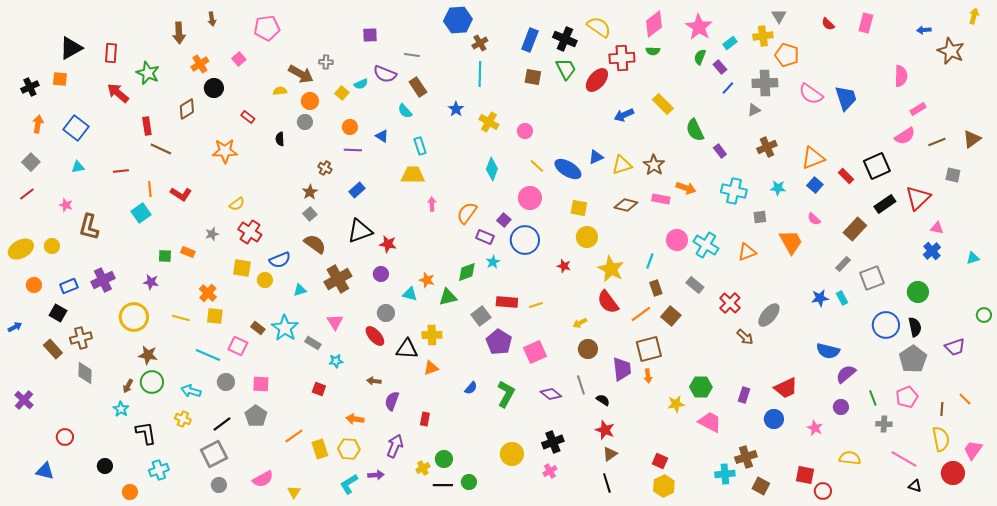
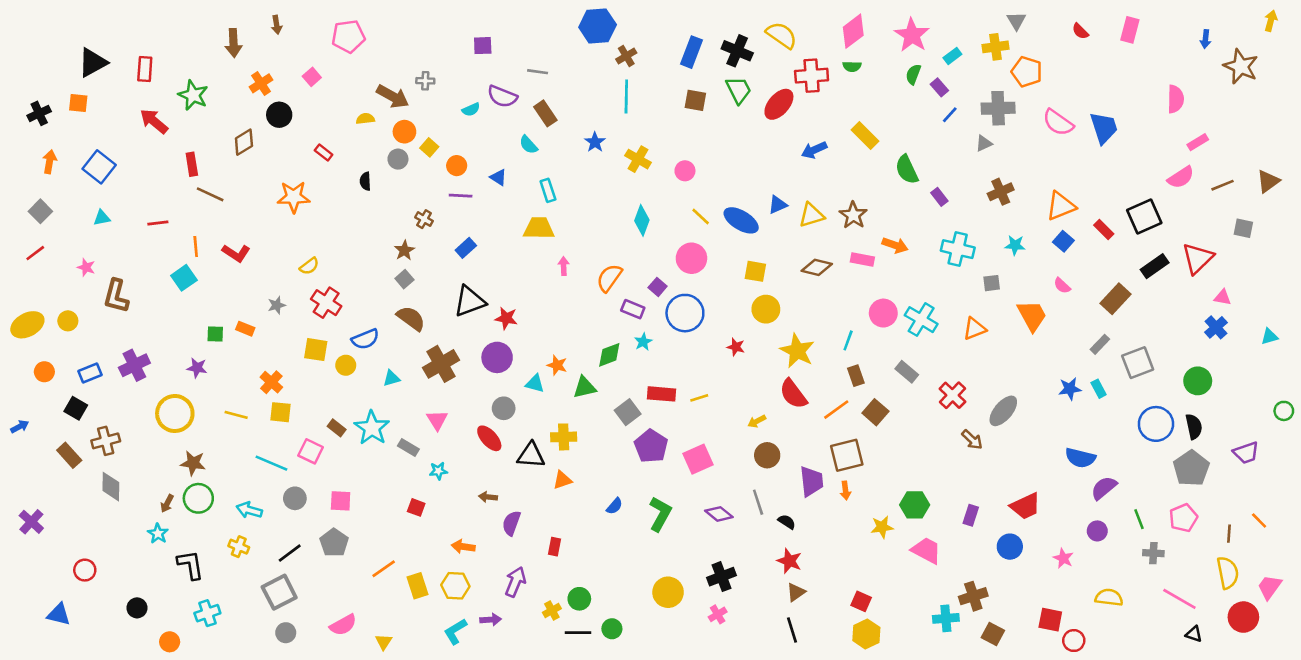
blue arrow: (924, 30) -> (1206, 39), turned -80
yellow square: (342, 93) -> (429, 147), moved
purple circle: (381, 274) -> (497, 357), size x1.5

